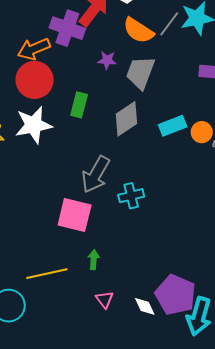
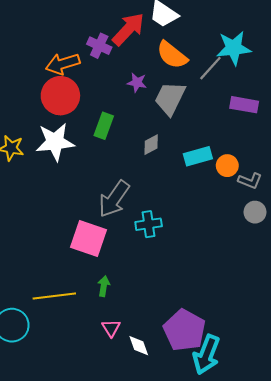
gray line: (169, 24) -> (210, 68), moved
purple cross: (67, 28) -> (99, 46), size x0.7
gray diamond: (126, 119) -> (151, 145), size x0.6
white diamond: (145, 306) -> (139, 346), moved

